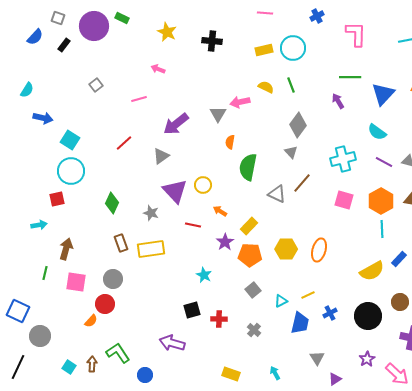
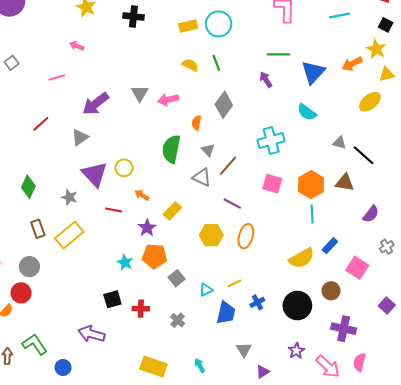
pink arrow: (240, 102) -> (168, 100), moved
orange semicircle: (230, 142) -> (196, 123), moved
gray triangle: (291, 152) -> (208, 150), moved
purple line: (384, 162) -> (232, 204), moved
yellow rectangle: (151, 249) -> (69, 235), turned -32
orange pentagon: (250, 255) -> (154, 256), moved
yellow rectangle: (231, 374) -> (153, 366), size x1.4

